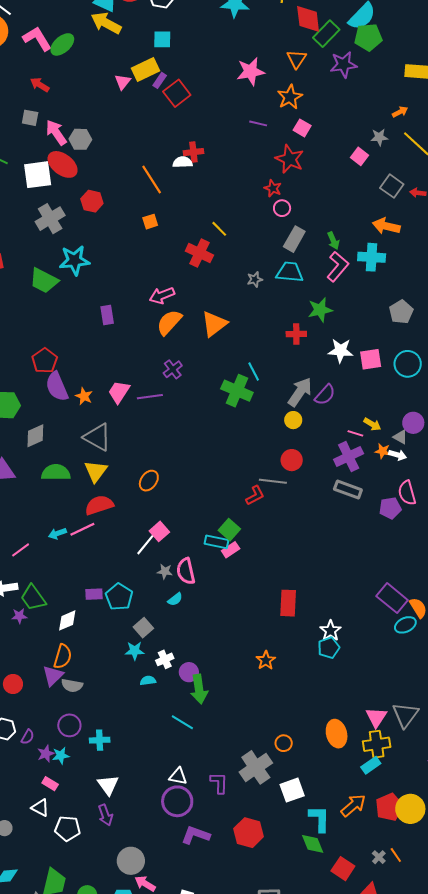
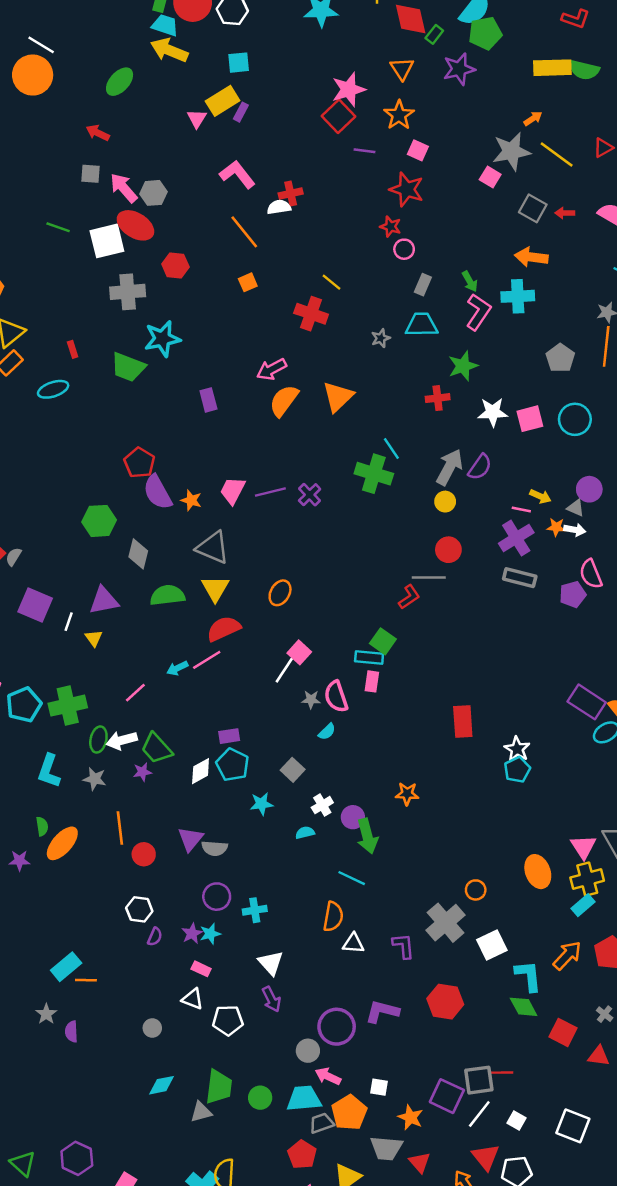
green rectangle: (326, 34) -> (434, 34), size x0.6
pink L-shape: (37, 39) -> (237, 174), moved
red square: (177, 93) -> (338, 116), moved
gray star: (379, 137) -> (511, 151), size x1.8
gray cross: (50, 219) -> (128, 292), turned 32
gray rectangle: (294, 239) -> (423, 285), size x0.7
purple cross: (173, 369) -> (310, 495), moved
gray diamond: (35, 436) -> (138, 554), turned -45
pink rectangle: (231, 550) -> (372, 681), moved, turned -42
cyan pentagon: (119, 597) -> (233, 765), moved
cyan star: (135, 651) -> (261, 804), moved
orange semicircle: (63, 656) -> (333, 917), moved
orange star: (266, 660) -> (407, 794), moved, turned -30
purple semicircle: (28, 737) -> (155, 937), moved
purple circle: (177, 801) -> (337, 1027), moved
gray circle: (131, 861) -> (308, 1051), size x0.7

